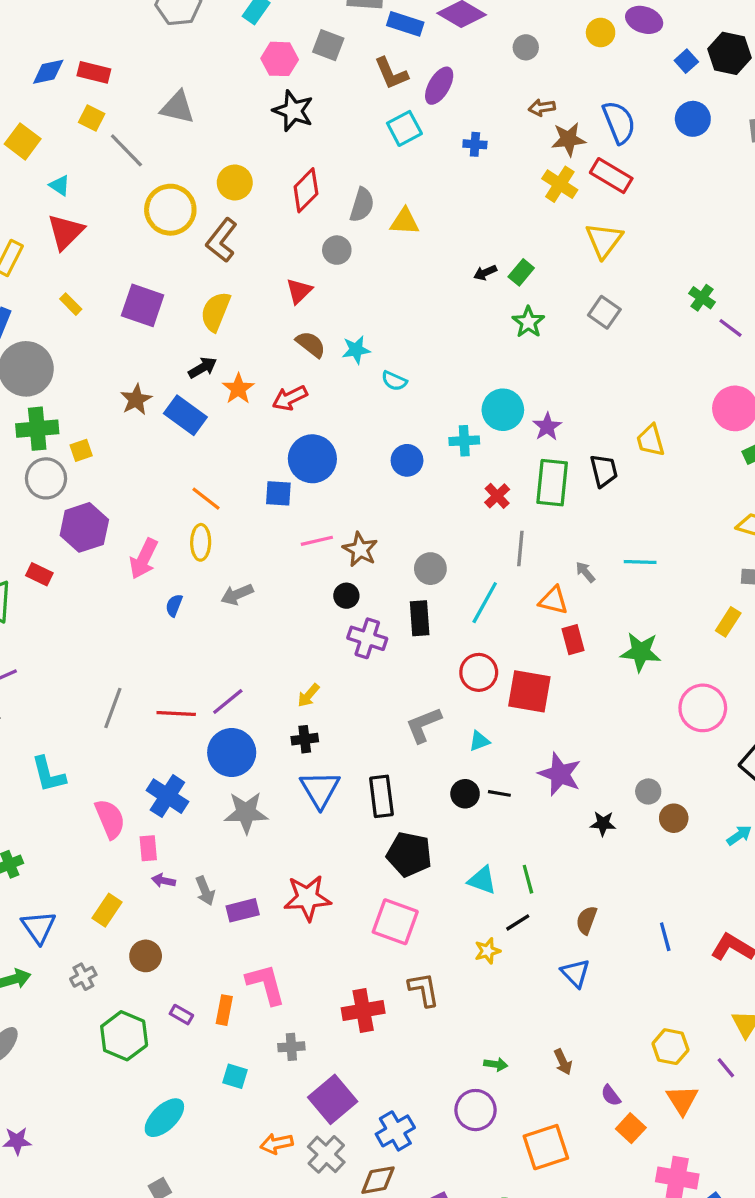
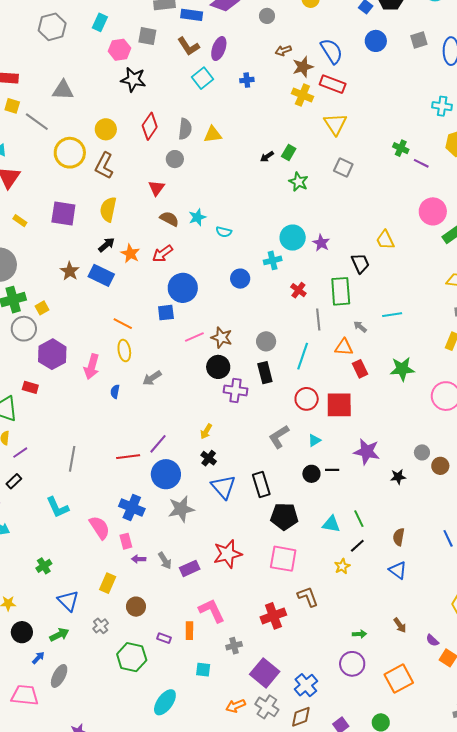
green rectangle: (552, 483) -> (341, 291), moved
black circle: (346, 596) -> (218, 367), size x1.5
gray line: (113, 708) -> (72, 459), moved
black cross: (305, 739) -> (209, 458), turned -35

